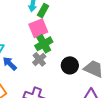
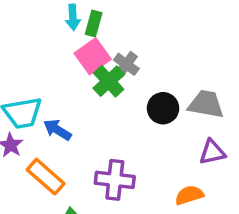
gray cross: (39, 59) -> (126, 64), moved

